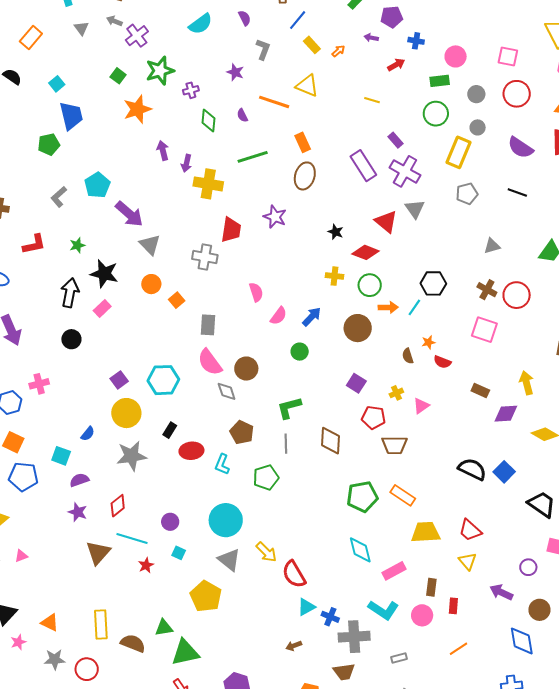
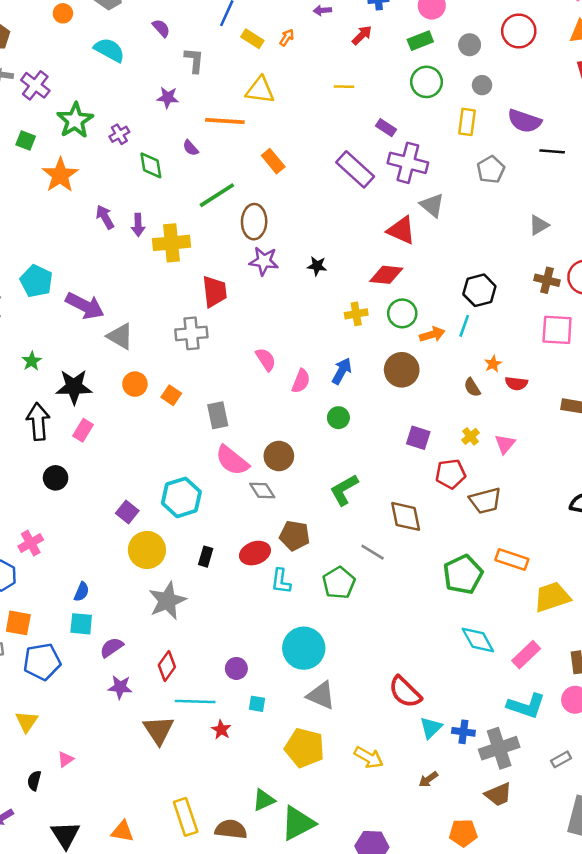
cyan semicircle: (201, 24) -> (109, 50), turned -100
purple semicircle: (520, 148) -> (525, 121), moved
yellow rectangle: (459, 152) -> (467, 122), size x0.7
brown ellipse: (305, 176) -> (254, 222), moved
black star: (336, 232) -> (317, 266), moved
blue semicircle: (88, 434) -> (82, 592), moved
gray line: (286, 444) -> (373, 552), moved, turned -42
red ellipse: (191, 451) -> (255, 553), moved
yellow arrow: (266, 552) -> (369, 757), moved

